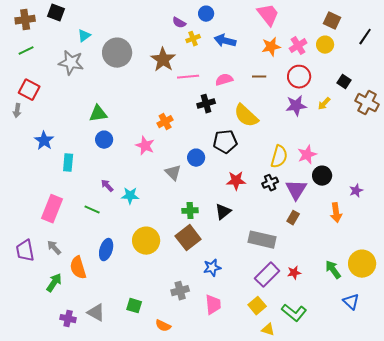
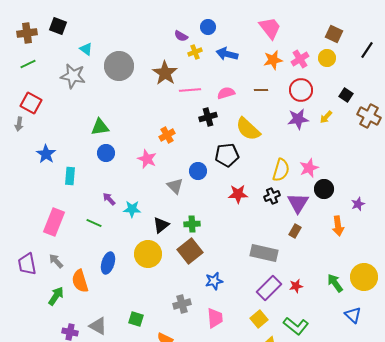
cyan triangle: (84, 36) -> (86, 49), turned -48
black triangle: (223, 212) -> (161, 225), moved

